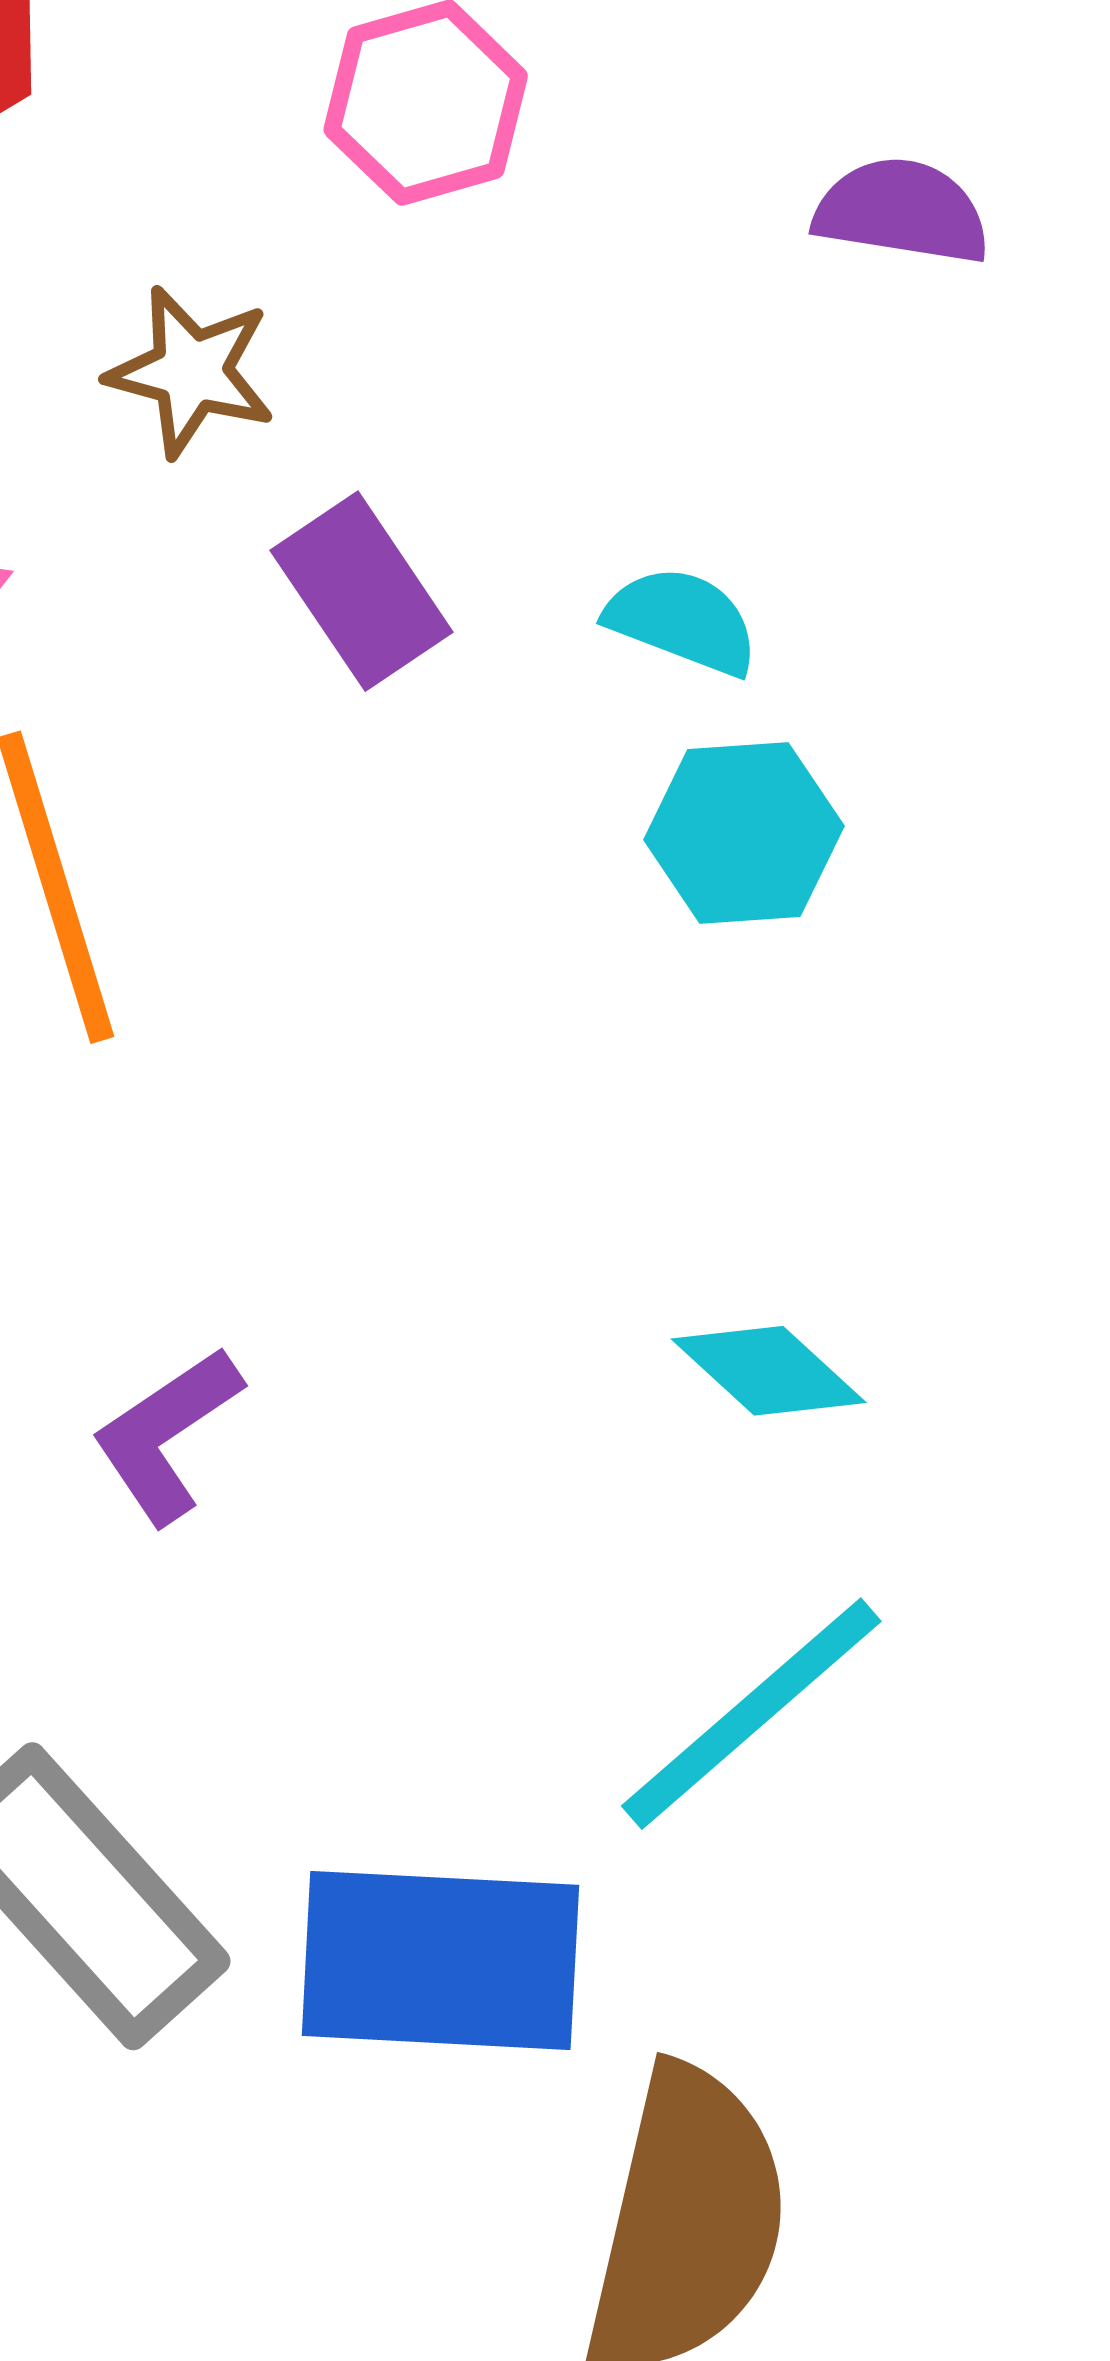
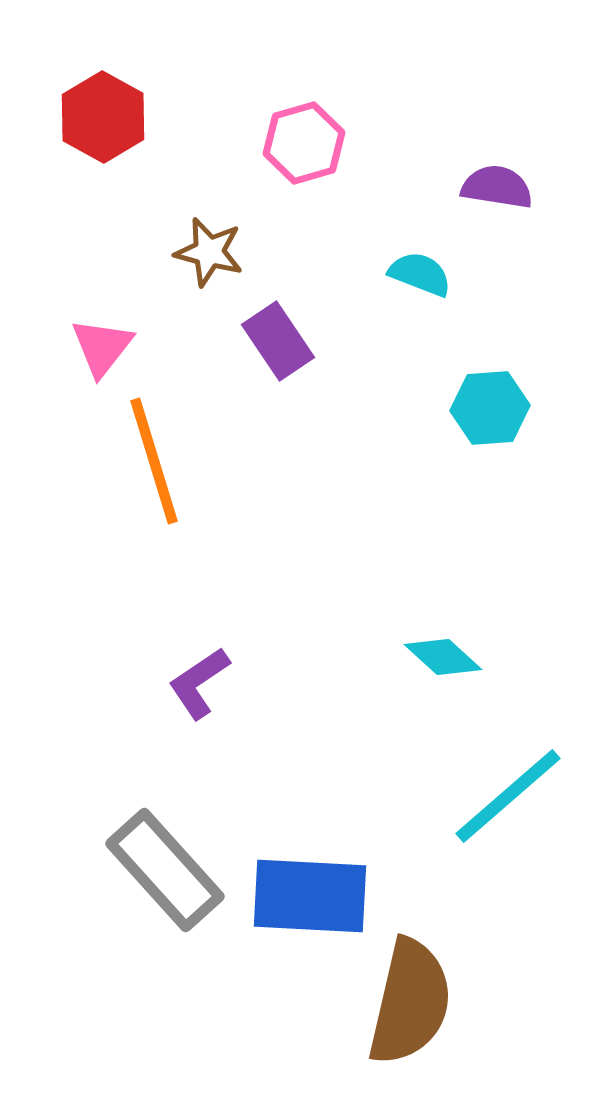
cyan semicircle: (682, 621) -> (420, 274), moved
cyan hexagon: (744, 833) -> (490, 408), moved
cyan line: (751, 1714) -> (508, 796), moved

